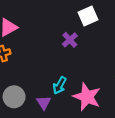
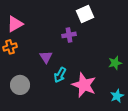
purple cross: (70, 40) -> (69, 35), turned 32
purple triangle: (44, 102) -> (46, 57), moved

